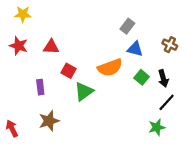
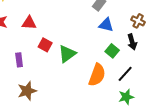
orange semicircle: (110, 67) -> (97, 75), moved, turned -50
black arrow: (163, 78) -> (132, 42), moved
green triangle: (84, 91) -> (67, 54), moved
black line: (167, 102) -> (125, 74), moved

